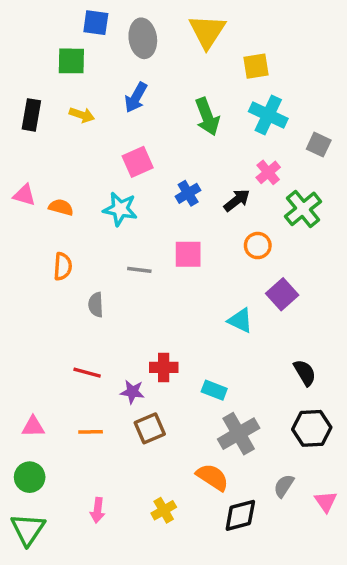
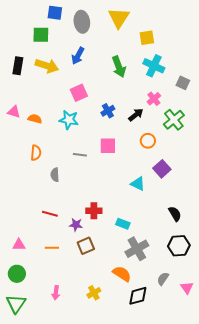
yellow arrow: (82, 115) -> (47, 66), size x1.6

